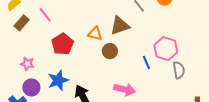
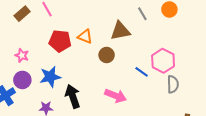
orange triangle: (95, 34) -> (85, 36), moved
red pentagon: (63, 44) -> (60, 41), turned 30
blue line: (146, 62) -> (142, 72), turned -40

